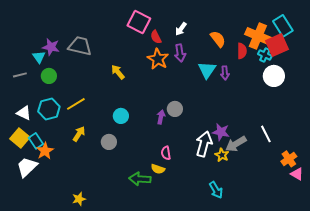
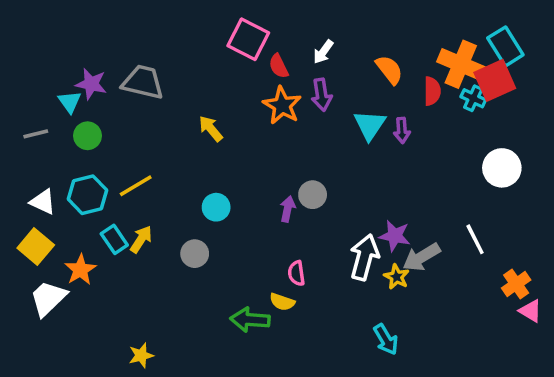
white circle: (274, 76) -> (502, 168), moved
cyan rectangle: (36, 141) -> (114, 239), moved

